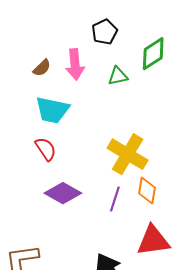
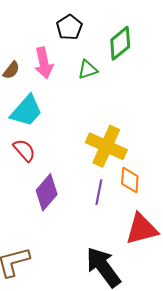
cyan trapezoid: (52, 110) -> (26, 111), turned -54
purple diamond: (63, 193) -> (47, 192), turned -72

